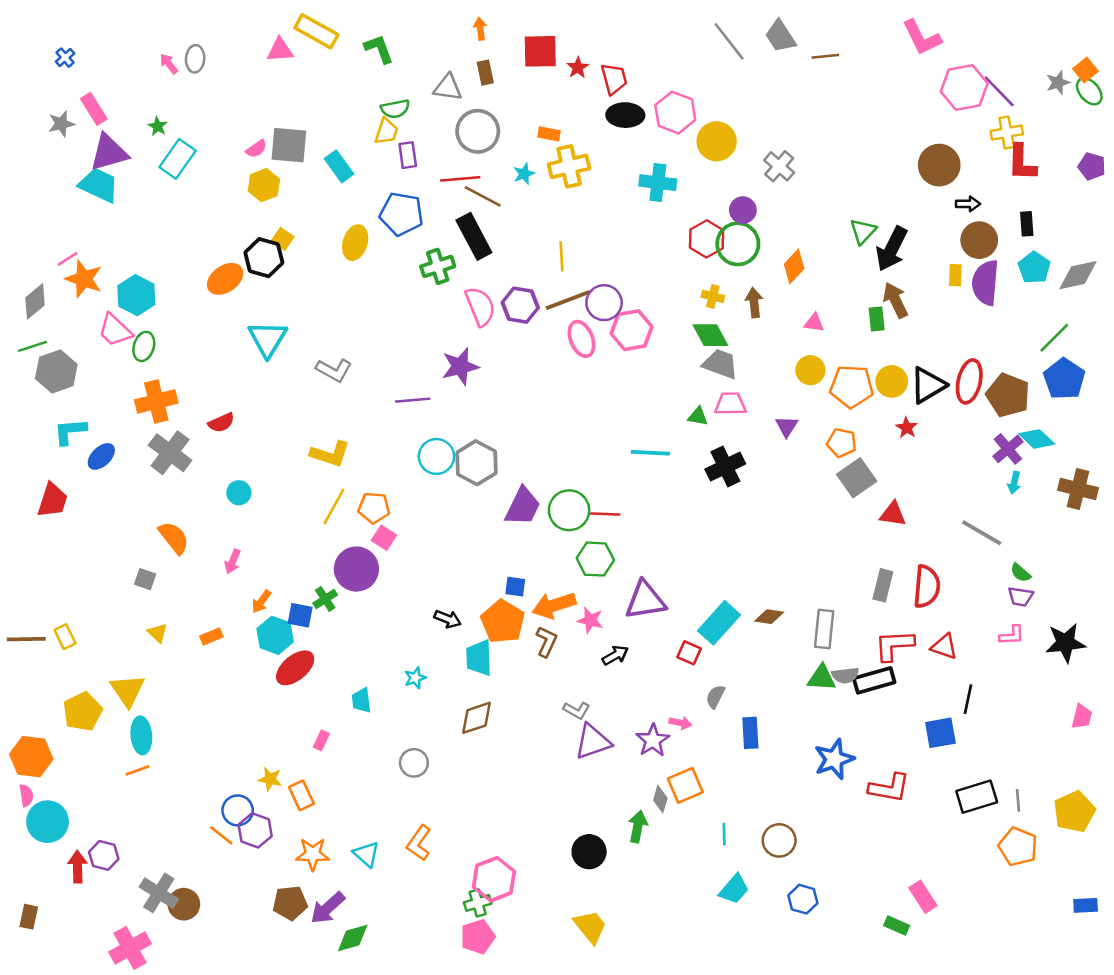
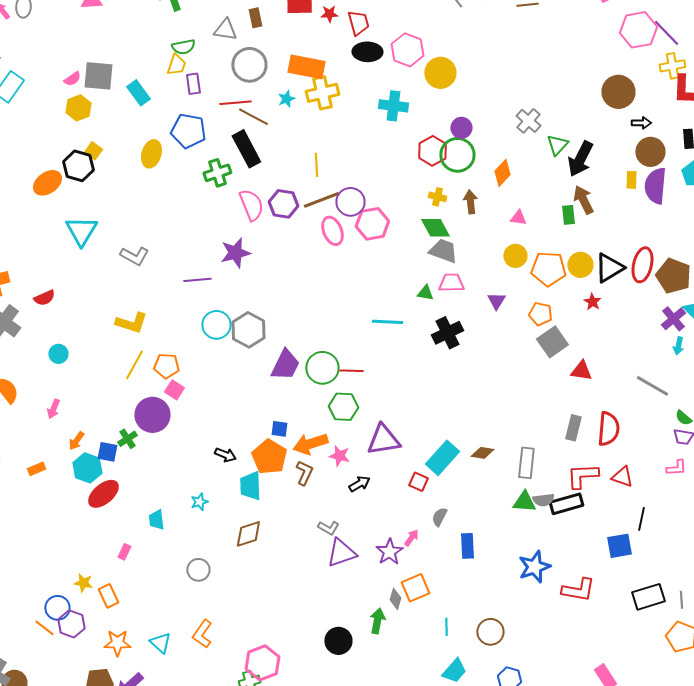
red star: (578, 68) -> (329, 14), turned 30
orange rectangle: (549, 134) -> (306, 67), size x2.0
gray cross: (779, 166) -> (528, 121), moved
pink arrow: (680, 723) -> (411, 538), turned -66

